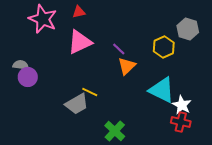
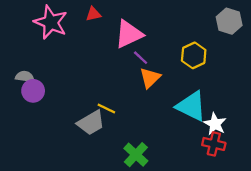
gray hexagon: (188, 29) -> (229, 21), moved
pink triangle: (80, 42) -> (129, 34), moved

